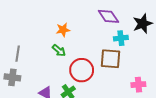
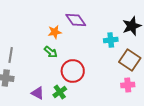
purple diamond: (108, 16) -> (76, 20), moved
brown square: (111, 59) -> (130, 60), moved, turned 30

